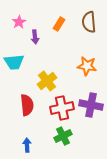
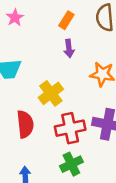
purple arrow: (35, 37) -> (69, 48), moved

